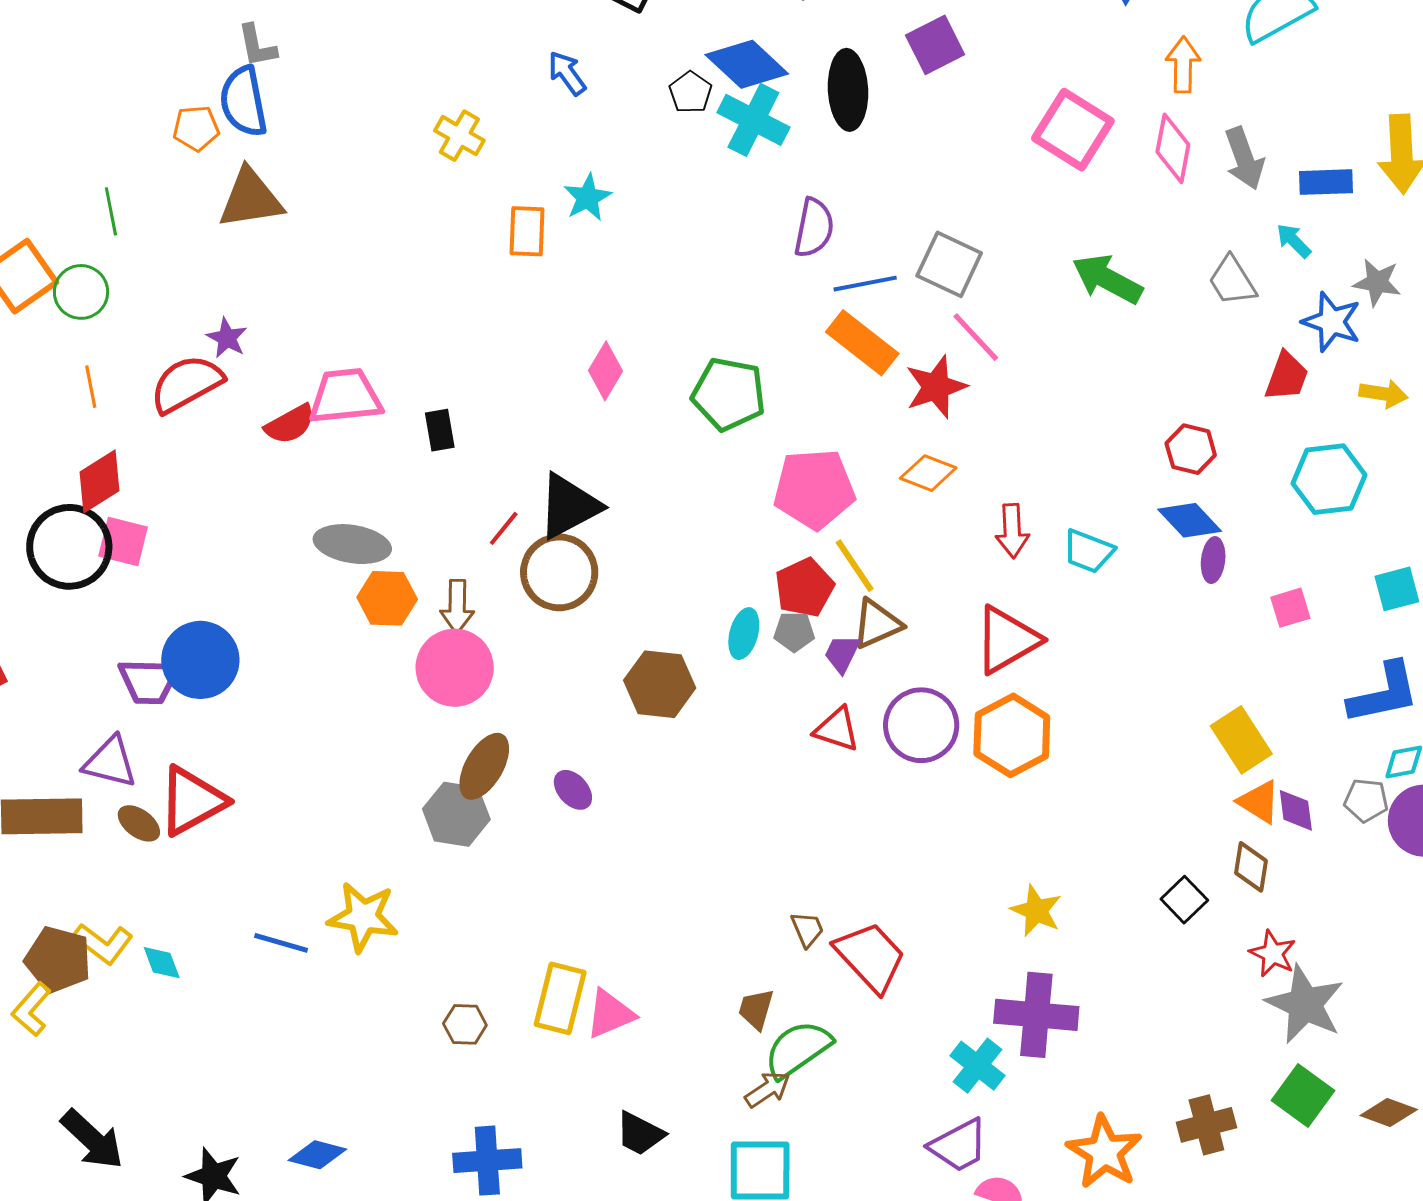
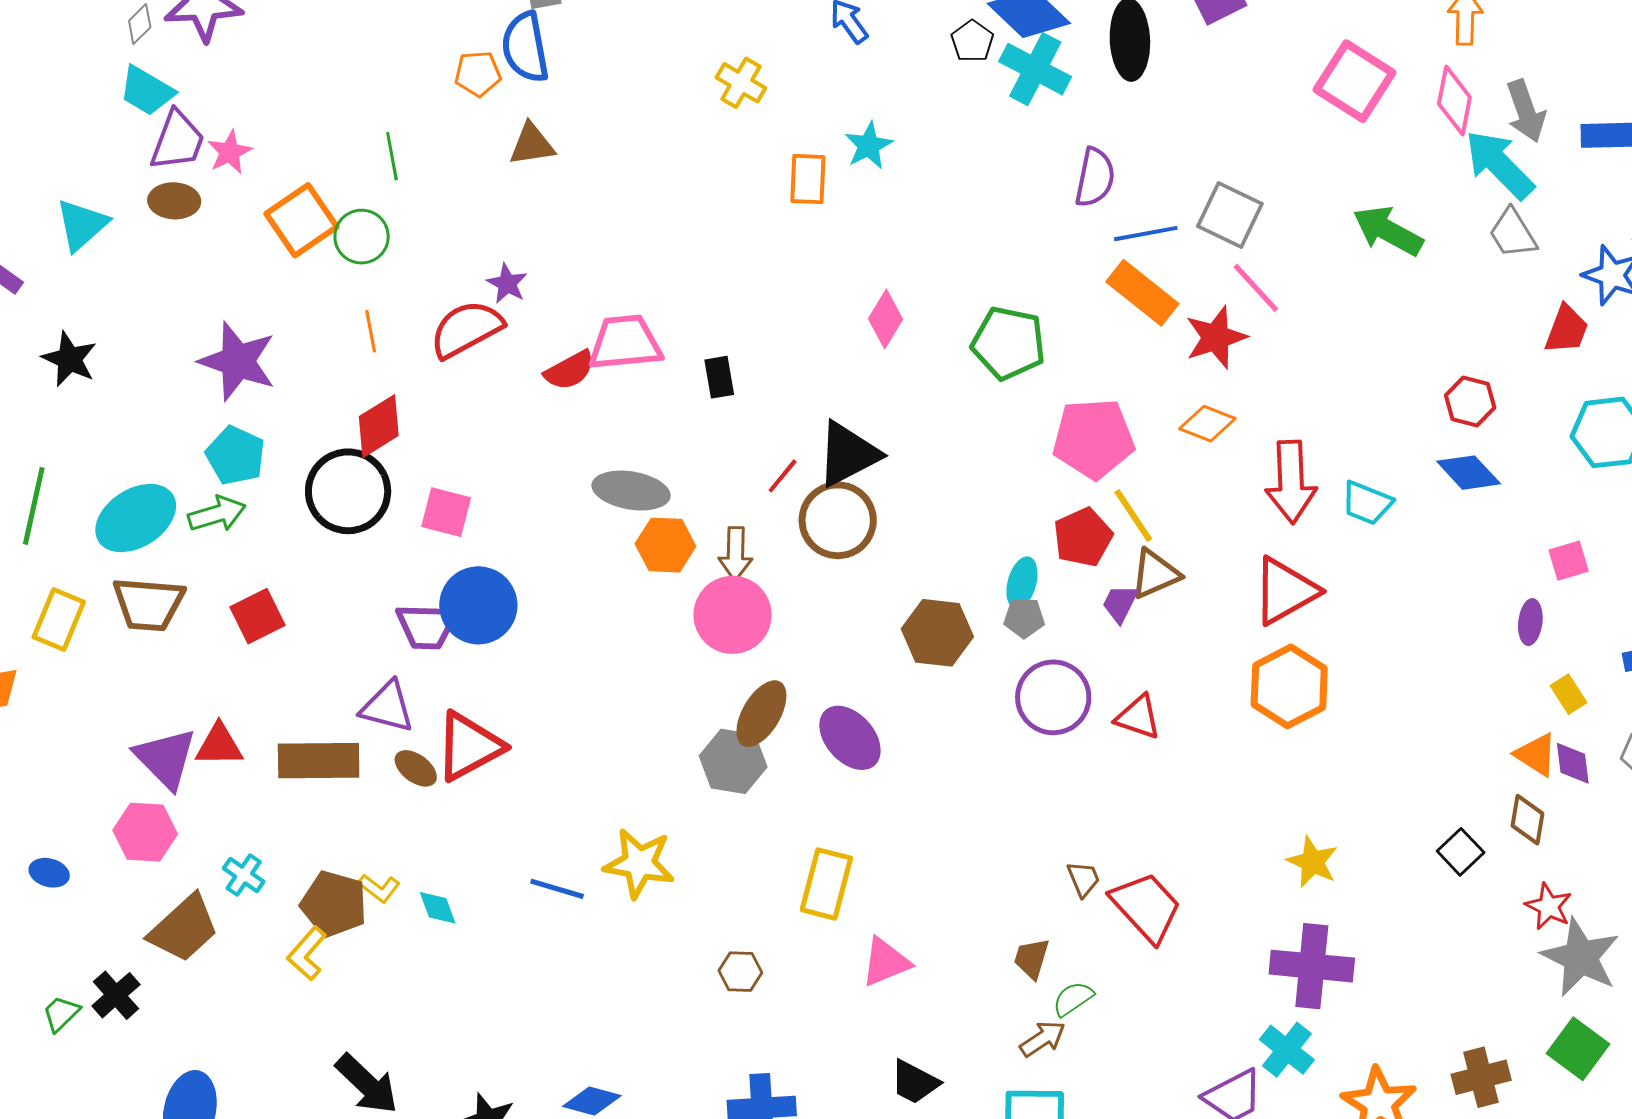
brown triangle: (251, 199) -> (532, 144), size x0.7
cyan arrow: (1294, 241) -> (1499, 165), moved, size x2.0
red arrow: (1012, 531) -> (1291, 482), size x1.5
pink square: (123, 541) -> (446, 512), moved
purple ellipse: (1213, 560) -> (1530, 622), moved
gray pentagon: (794, 632) -> (1024, 618), moved
purple circle: (921, 725) -> (1053, 697), moved
red triangle: (837, 729) -> (1138, 717), moved
yellow rectangle: (1241, 740) -> (1568, 694), moved, size x0.6
purple ellipse: (573, 790) -> (850, 738), size x1.6
yellow L-shape: (103, 943) -> (379, 888), size x0.7
yellow rectangle: (560, 998) -> (826, 884), moved
green semicircle: (798, 1049) -> (1073, 999), size x0.6
cyan cross: (977, 1066) -> (1287, 1050), moved

